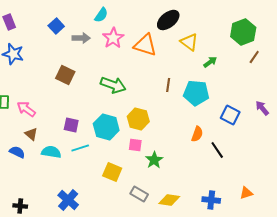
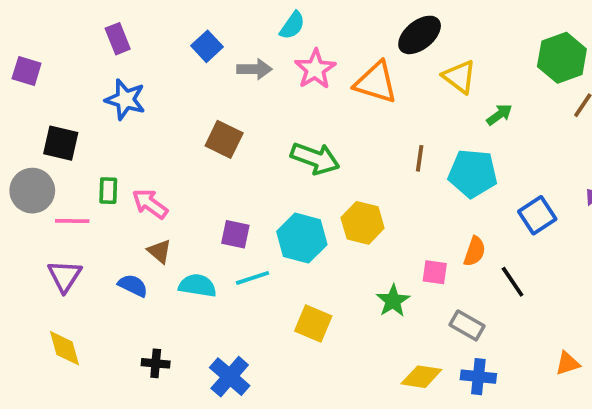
blue square: (230, 115) -> (537, 215), turned 30
pink square: (135, 145) -> (435, 272), moved
gray rectangle: (139, 194) -> (467, 325), moved
blue cross: (211, 200) -> (478, 377), moved
black cross: (20, 206) -> (156, 363), moved

